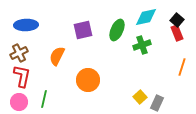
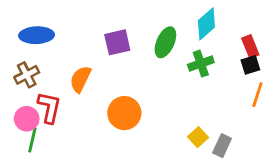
cyan diamond: (146, 17) -> (206, 24), turned -30
black square: (177, 20) -> (250, 65), moved, turned 32
red L-shape: (22, 76) -> (49, 107), moved
green line: (44, 99) -> (32, 140), moved
pink circle: (19, 102) -> (27, 119), moved

